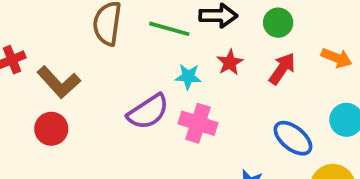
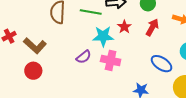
cyan star: (188, 77) -> (103, 36), size x1.5
purple semicircle: (148, 112) -> (84, 57), size x0.7

